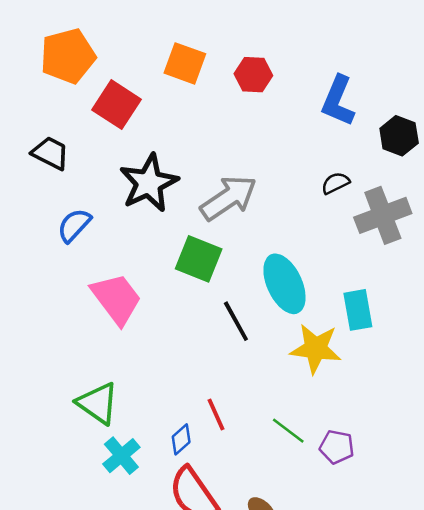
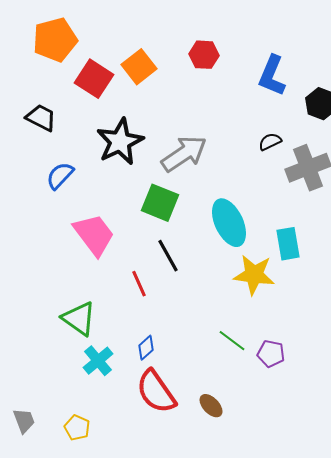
orange square: (185, 63) -> (139, 67), moved, turned 32
black line: (236, 321) -> (168, 256), moved
red line: (216, 415) -> (139, 284), moved

